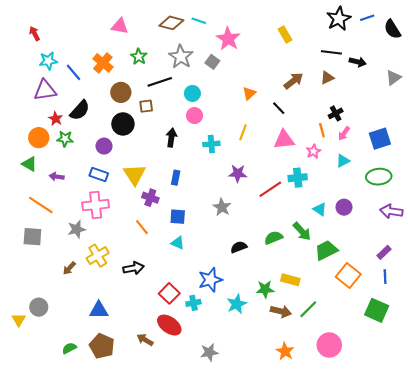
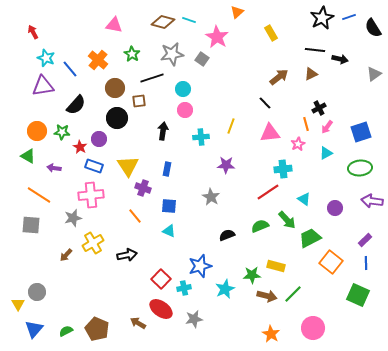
gray star: (181, 57) -> (172, 54), turned 30
cyan star: (48, 61) -> (46, 58), turned 30
orange triangle: (249, 93) -> (237, 12), moved
red star: (56, 119) -> (80, 147), moved
red line: (270, 189) -> (268, 192), moved
purple circle: (344, 207) -> (335, 208), moved
blue triangle: (99, 310) -> (34, 329), moved, turned -48
gray star: (209, 352) -> (194, 319), moved

